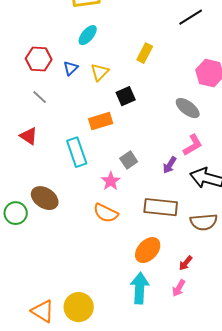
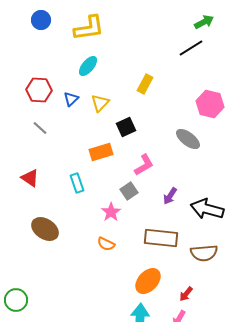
red triangle: (29, 136) -> (30, 178), moved
pink L-shape: (193, 145) -> (144, 165), moved
cyan rectangle: (77, 152) -> (77, 183), size x0.7
green circle: (16, 213) -> (16, 300), moved
orange semicircle: (106, 213) -> (106, 244), size x0.7

